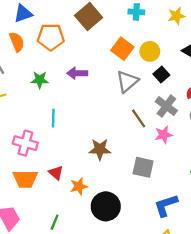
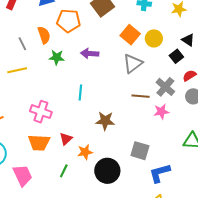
orange semicircle: (17, 42) -> (44, 35), moved
black square: (161, 74) -> (176, 56), moved
cyan line: (53, 118) -> (80, 93), moved
brown line: (139, 118) -> (141, 96), turned -54
gray square: (143, 167) -> (140, 151), moved
red triangle: (56, 173) -> (66, 139), turned 32
green line: (55, 222) -> (64, 171), moved

